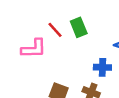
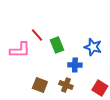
green rectangle: (79, 27) -> (57, 45), moved

